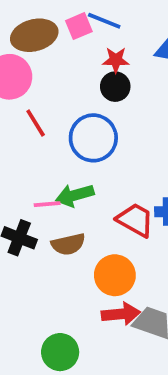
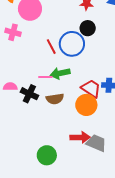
black circle: (115, 87) -> (88, 28), moved
red line: (36, 123) -> (51, 47), moved
orange circle: (115, 275) -> (86, 105), moved

